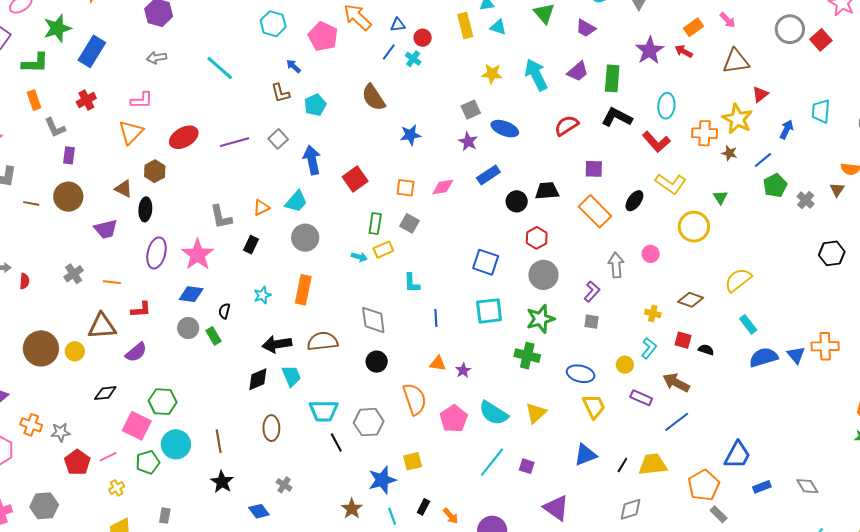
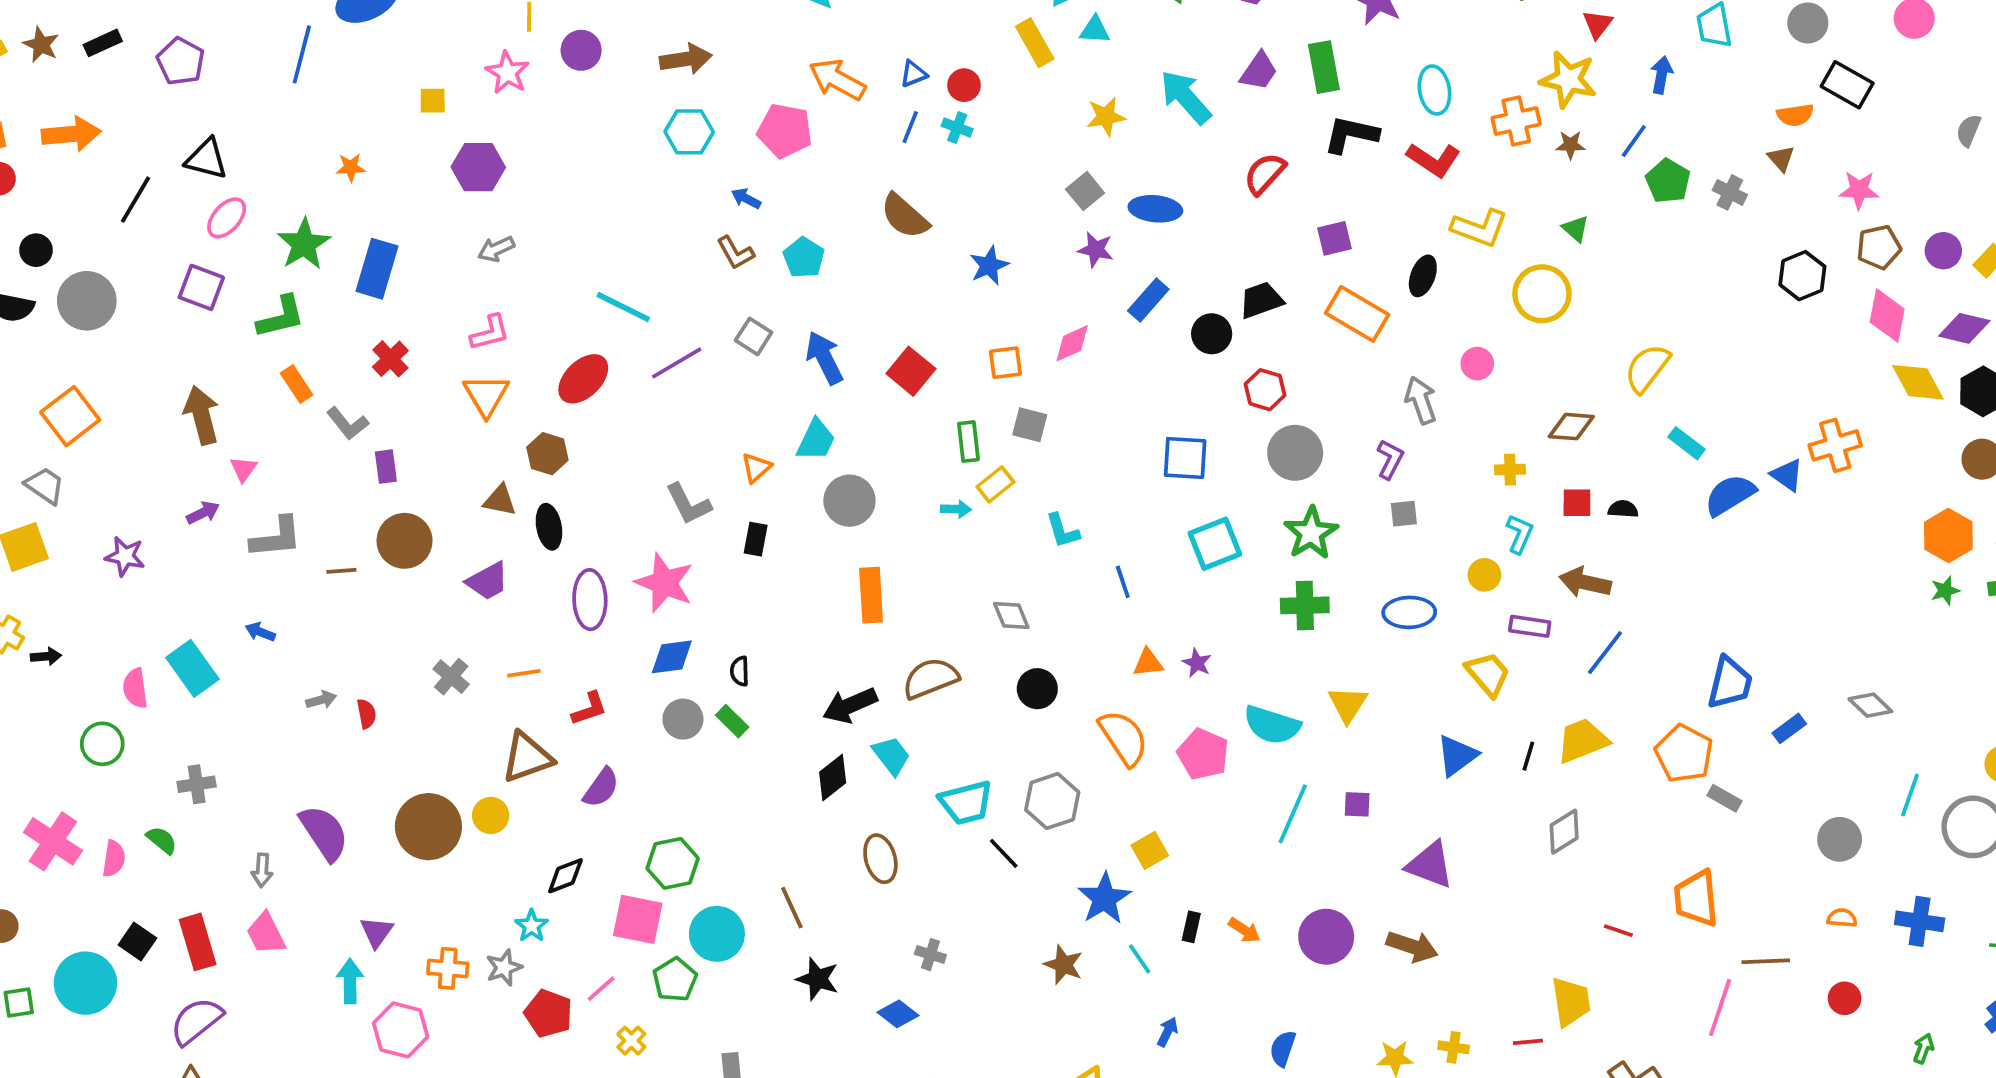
cyan line: (220, 68) -> (623, 307), moved
cyan star: (262, 295) -> (532, 926), moved
gray diamond: (373, 320) -> (1011, 615), size x0.7
yellow trapezoid: (594, 406) -> (1488, 674), moved

